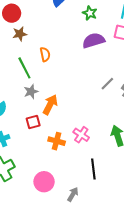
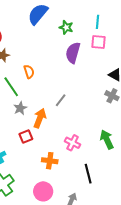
purple semicircle: (94, 40) -> (73, 53), turned -50
gray line: (107, 84) -> (61, 100), moved
orange cross: (57, 141) -> (50, 161), moved

